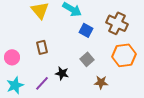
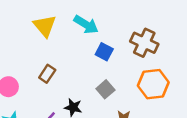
brown rectangle: (42, 47) -> (47, 74), turned 48

